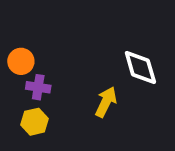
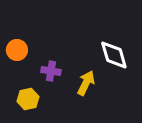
purple cross: (38, 87) -> (51, 71), moved

